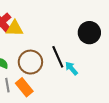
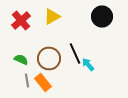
yellow triangle: (15, 28) -> (52, 16), moved, turned -30
black circle: (89, 33) -> (102, 16), moved

